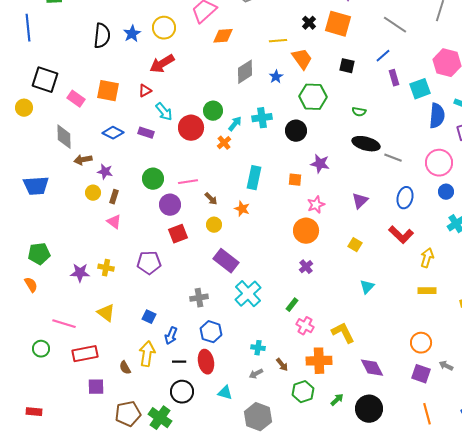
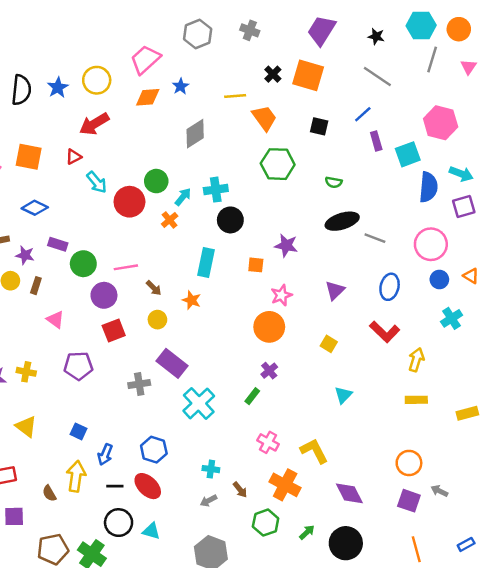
orange diamond: (223, 36) -> (148, 97), moved
blue star: (276, 77) -> (181, 86), moved
black circle: (296, 131) -> (230, 220), moved
purple rectangle: (146, 133) -> (58, 244), moved
black ellipse: (366, 144) -> (342, 221), turned -32
pink triangle: (114, 222) -> (55, 320), moved
gray cross: (199, 298) -> (139, 384), moved
green rectangle: (292, 305) -> (252, 396), moved
orange cross: (319, 361) -> (285, 485), turned 30
red ellipse: (206, 362) -> (148, 486), turned -35
cyan triangle: (225, 393) -> (151, 531), moved

